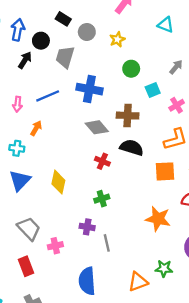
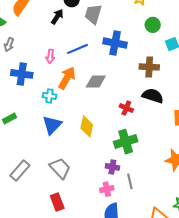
gray diamond: (97, 127) -> (96, 81), moved, turned -50
orange arrow: (36, 128) -> (67, 78), size x1.6
green cross: (102, 199) -> (126, 142), size x1.6
pink cross: (55, 246) -> (107, 189), moved

